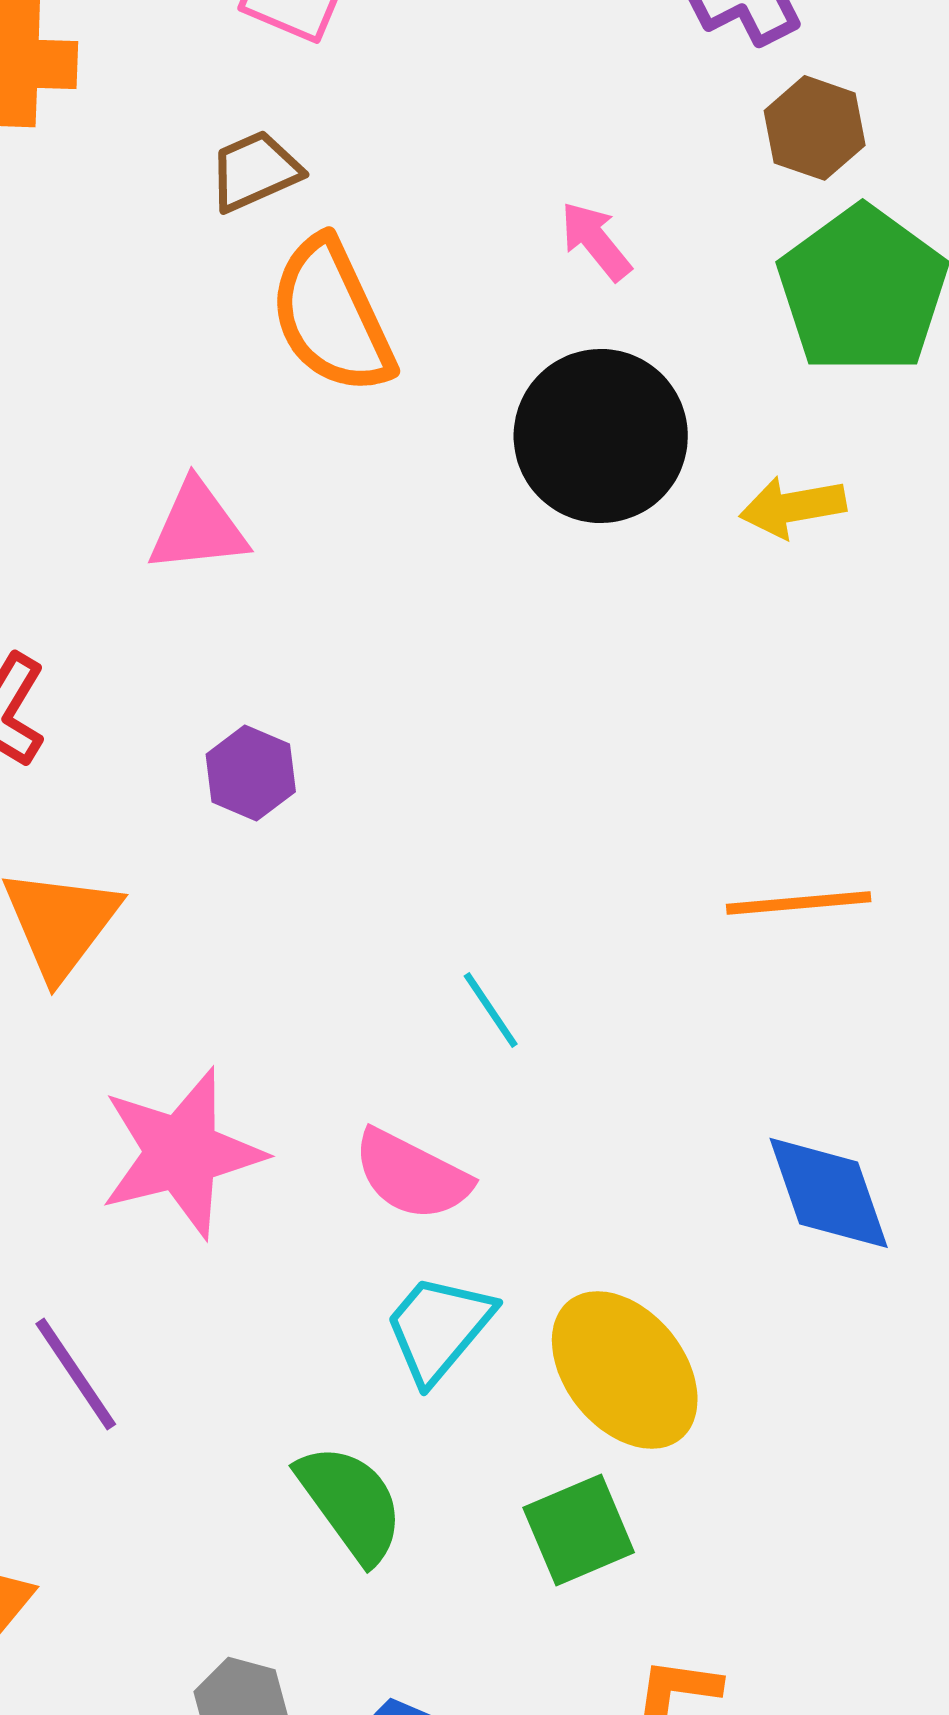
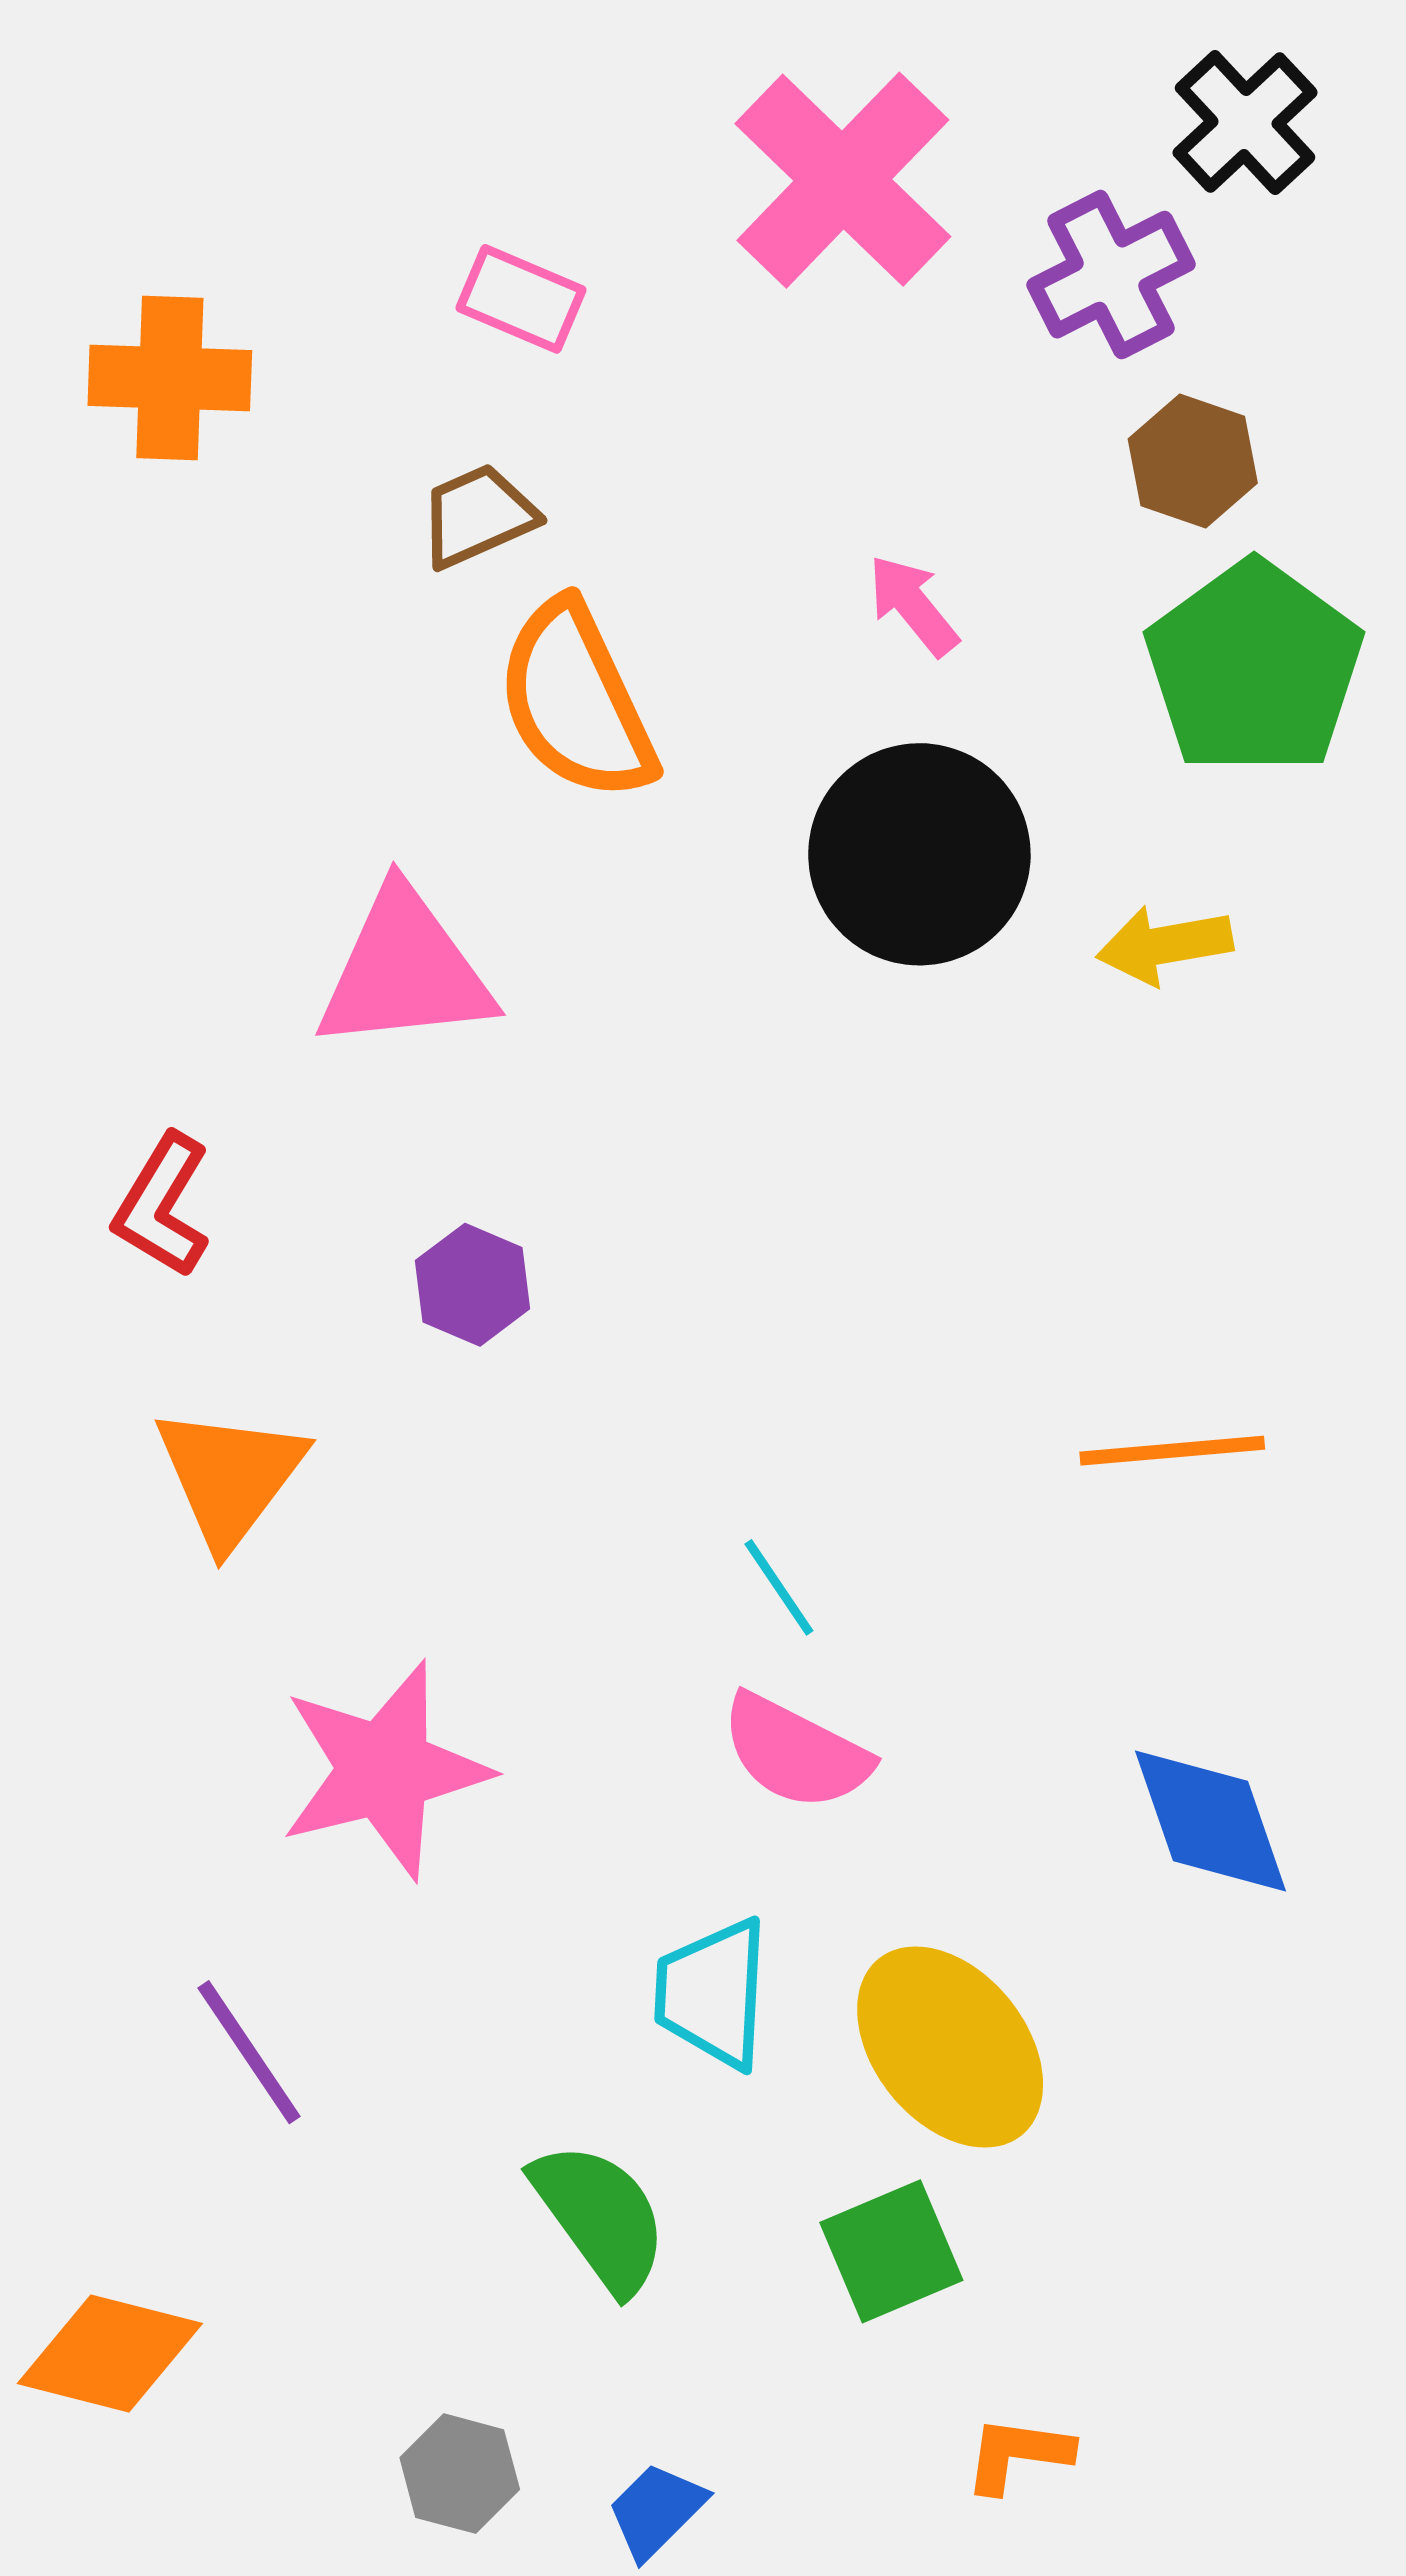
pink triangle: (198, 527) -> (405, 971), size x1.4
pink semicircle: (412, 1175) -> (796, 1752), moved
cyan trapezoid: (439, 1328) -> (713, 1993), turned -37

